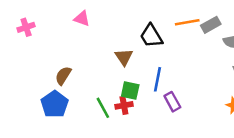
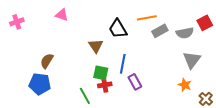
gray rectangle: (211, 25) -> (160, 31), moved
blue pentagon: (55, 104) -> (40, 84), turned -30
red cross: (124, 105) -> (105, 85), moved
green line: (103, 108) -> (85, 96), moved

